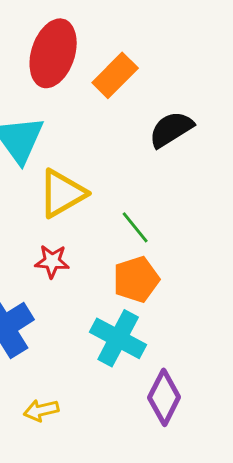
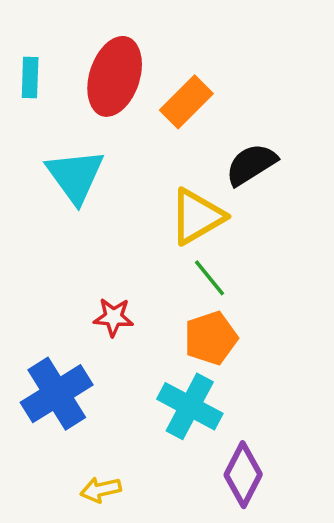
yellow triangle: (62, 193) -> (197, 216), moved

